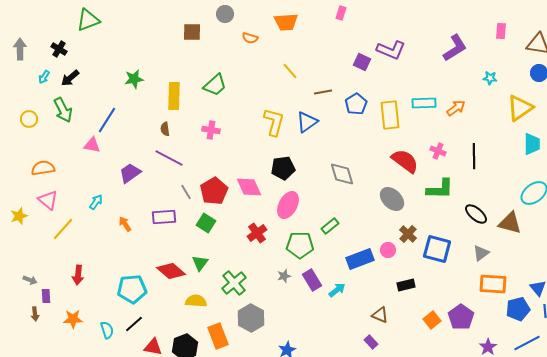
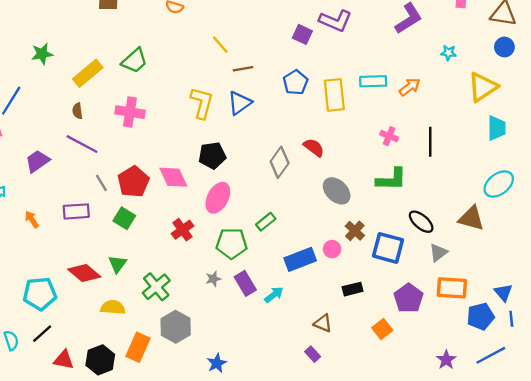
brown line: (323, 92) -> (243, 69), moved
yellow rectangle: (174, 96) -> (88, 73), turned 48
pink cross: (211, 130) -> (130, 112), size x1.4
red semicircle: (405, 161) -> (314, 147), moved, size x0.7
gray diamond: (342, 174) -> (280, 162), turned 52
black ellipse: (476, 214) -> (421, 222), moved
purple pentagon: (461, 317) -> (409, 298), moved
orange rectangle: (218, 336) -> (138, 347), turned 45

